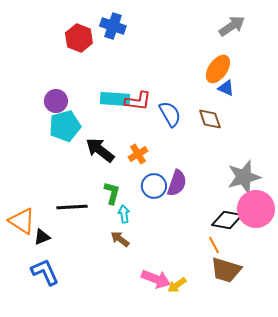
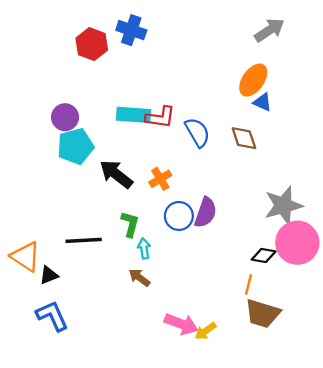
black diamond: (227, 220) -> (264, 255), size x0.7
orange line: (214, 245) -> (249, 284), turned 42

